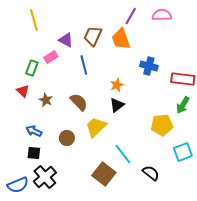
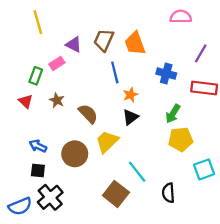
purple line: (131, 16) -> (201, 53), moved
blue line: (84, 65) -> (115, 72), moved
brown star: (46, 100) -> (57, 100), moved
green arrow: (183, 105) -> (173, 114), moved
brown circle: (67, 138) -> (75, 154), size x1.5
black semicircle: (151, 173) -> (168, 193), turned -132

